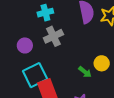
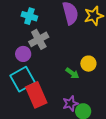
cyan cross: (45, 13) -> (29, 16), turned 35
purple circle: (25, 45) -> (23, 54), moved

